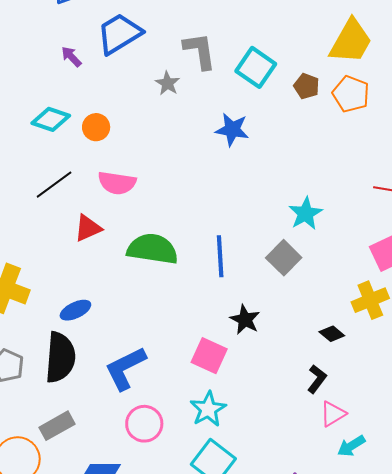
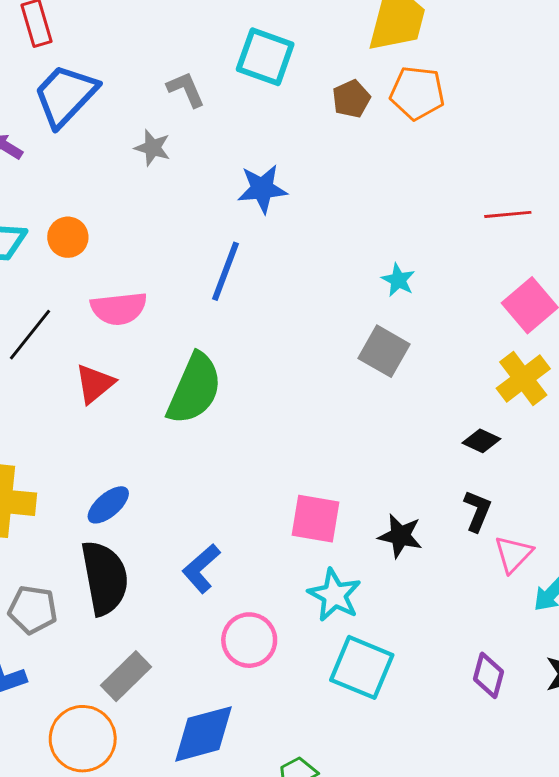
gray L-shape: (200, 51) -> (186, 89), size x0.7
cyan square: (256, 67) -> (265, 57), moved
brown pentagon: (307, 86) -> (351, 99), turned -30
cyan star: (306, 213) -> (398, 280), size x0.7
green semicircle: (152, 249) -> (194, 389), turned 120
blue line: (220, 256) -> (226, 271), moved, turned 39
black star: (245, 320) -> (400, 536), moved
blue L-shape: (125, 368) -> (201, 568), size x0.7

